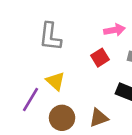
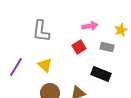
purple line: (31, 99) -> (16, 67), moved

